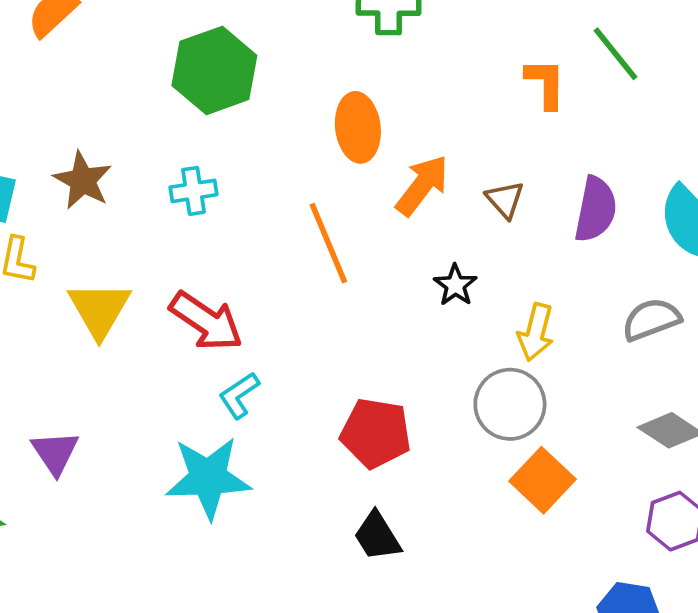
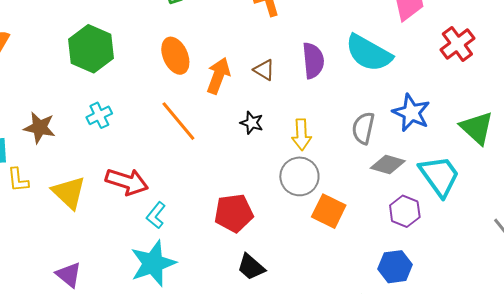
gray semicircle: (651, 319) -> (363, 128), moved, turned -40

